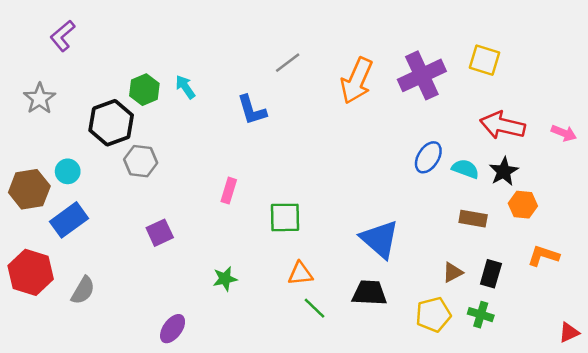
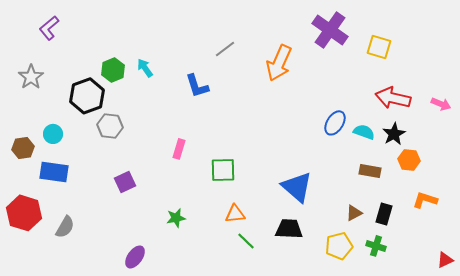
purple cross: (422, 75) -> (330, 30), moved, turned -30
brown hexagon: (29, 189) -> (23, 148), size x0.7
blue rectangle: (69, 220) -> (54, 172), turned 44

